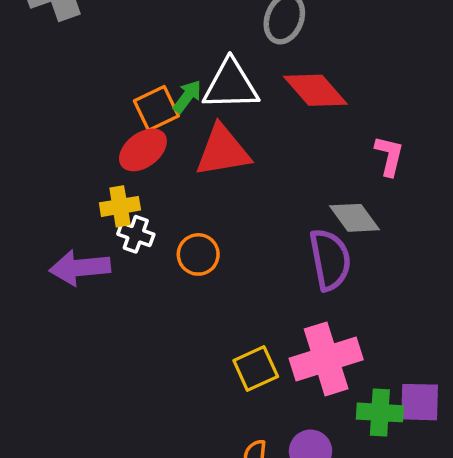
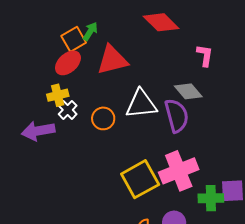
white triangle: (231, 85) -> (141, 104), moved
white cross: (136, 234) -> (68, 110), turned 30
yellow square: (256, 368) -> (140, 179), size x1.5

